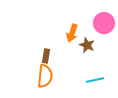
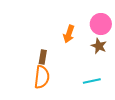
brown star: (87, 45) -> (99, 46), moved

